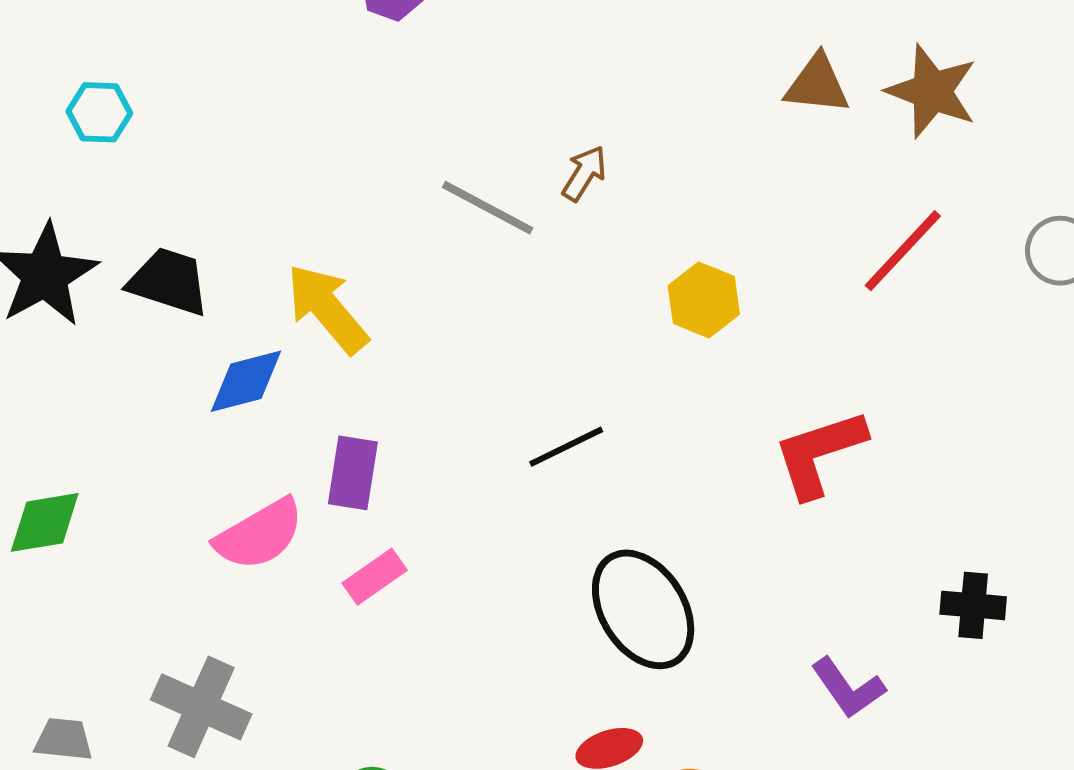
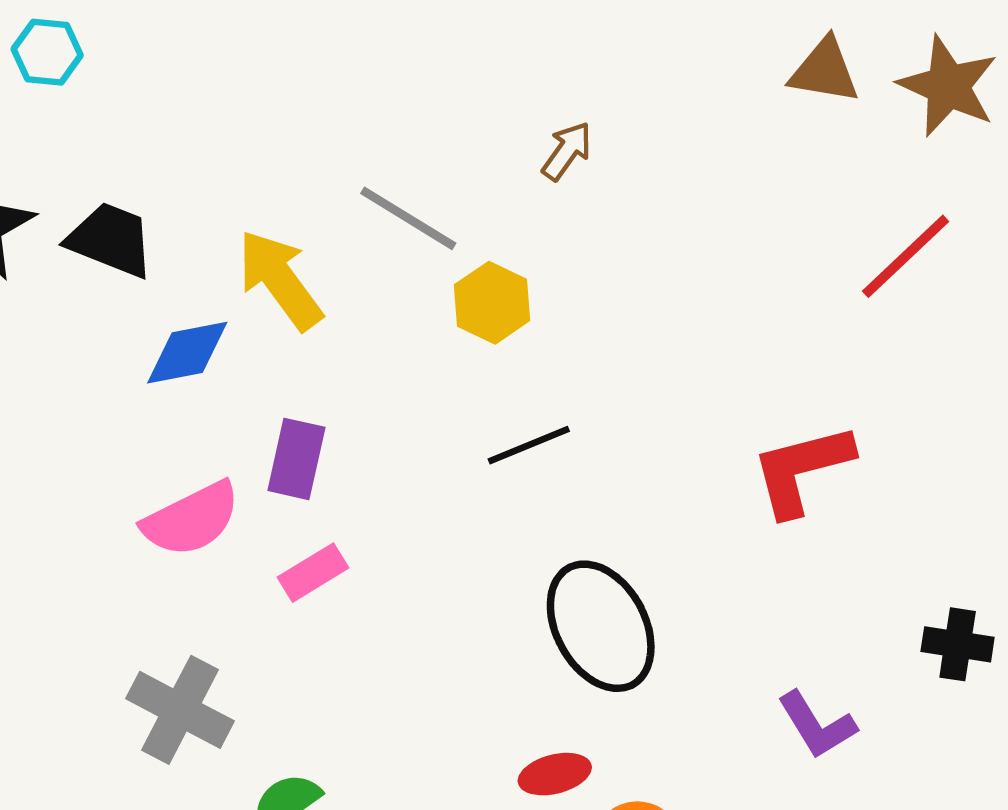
gray line: (488, 208) -> (408, 218), moved
yellow hexagon: (704, 300) -> (492, 303), moved
gray cross: (201, 707) -> (180, 710), moved

